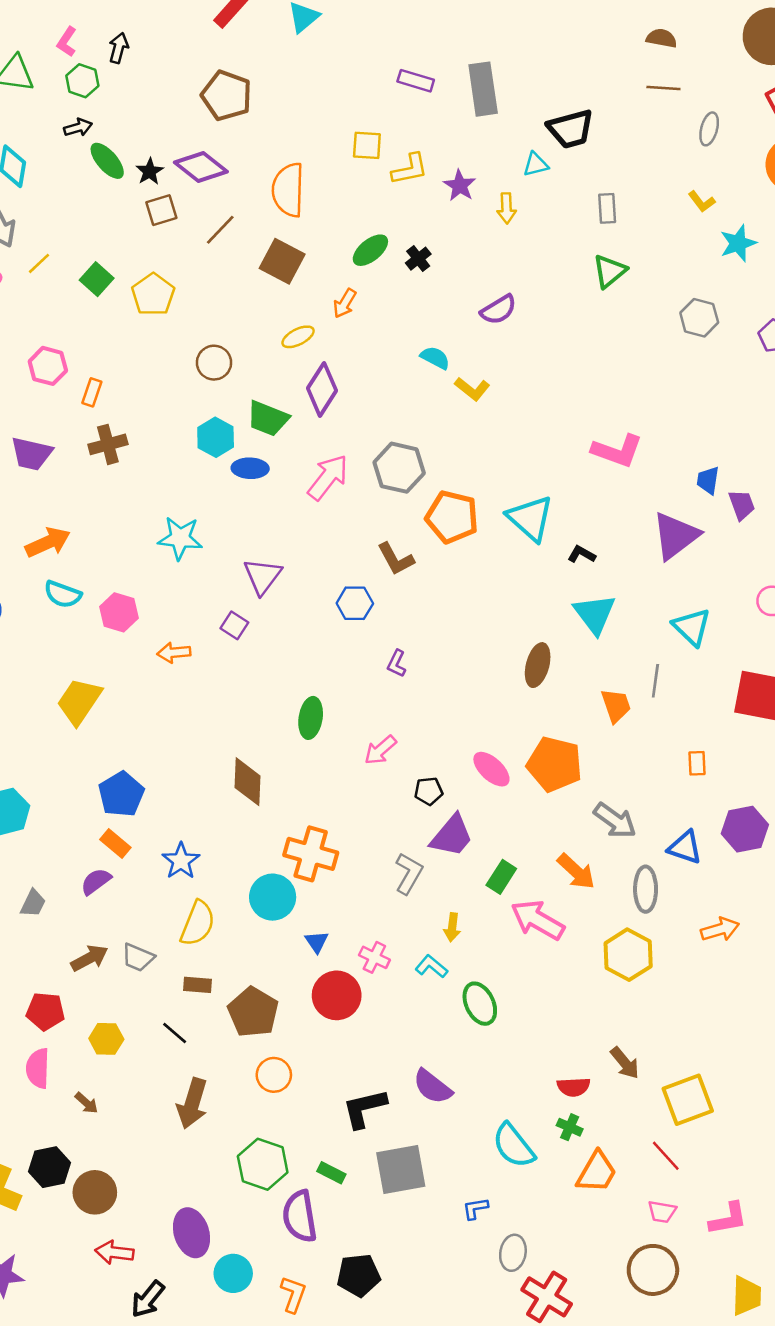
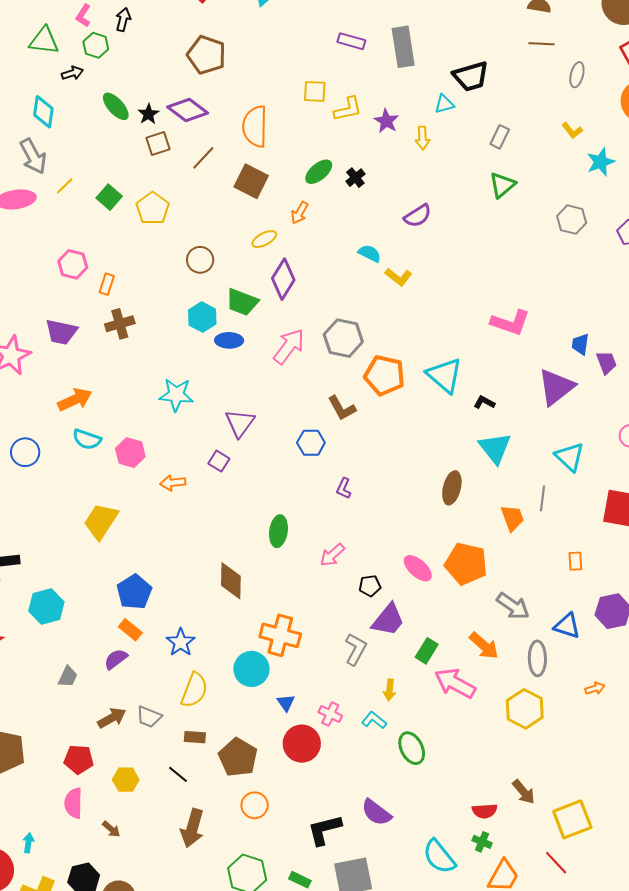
black arrow: (78, 128) -> (72, 73), moved
gray rectangle: (607, 208) -> (500, 137), turned 30
orange arrow: (720, 929) -> (595, 688), size x0.7

